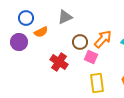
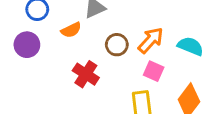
orange semicircle: (41, 32) -> (71, 30), moved
pink square: (91, 57) -> (154, 71), moved

